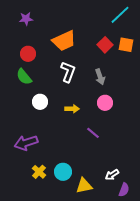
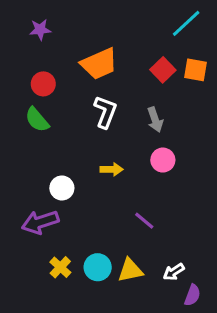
white circle: (40, 102) -> (62, 188), moved
purple line: (93, 133) -> (144, 221), moved
yellow triangle: (84, 186) -> (130, 270), moved

